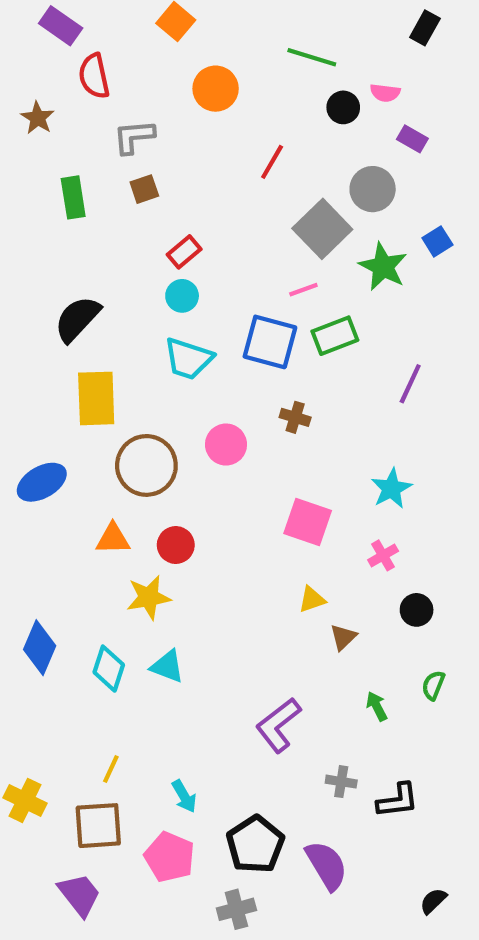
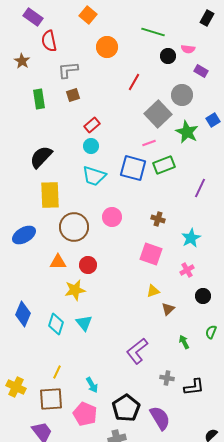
brown cross: (295, 417) -> (158, 219), moved
cyan triangle: (167, 666) -> (84, 323), turned 30

